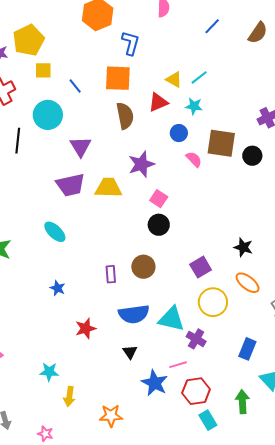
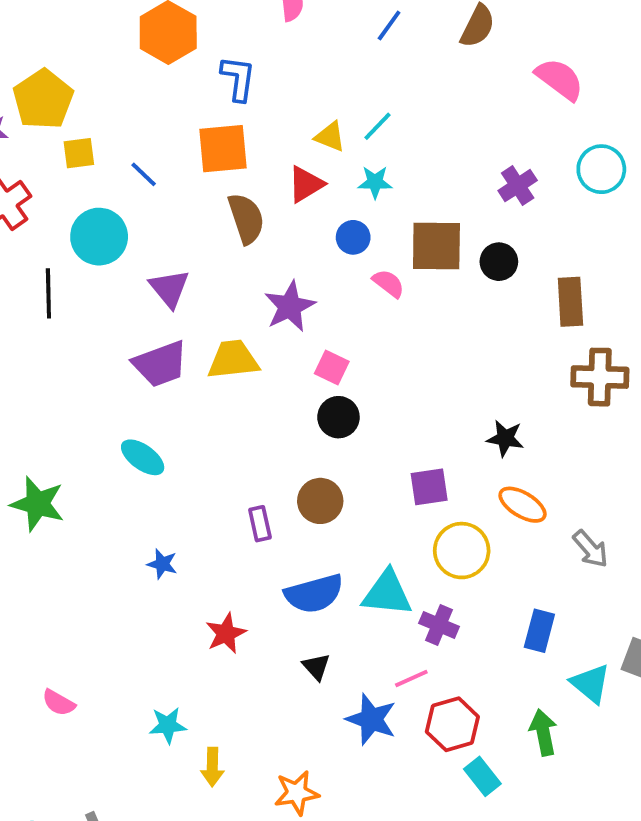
purple square: (201, 267) -> (429, 487), turned 30

